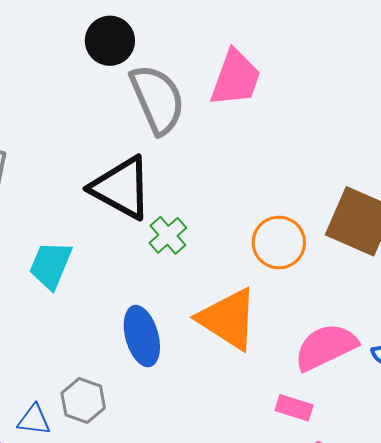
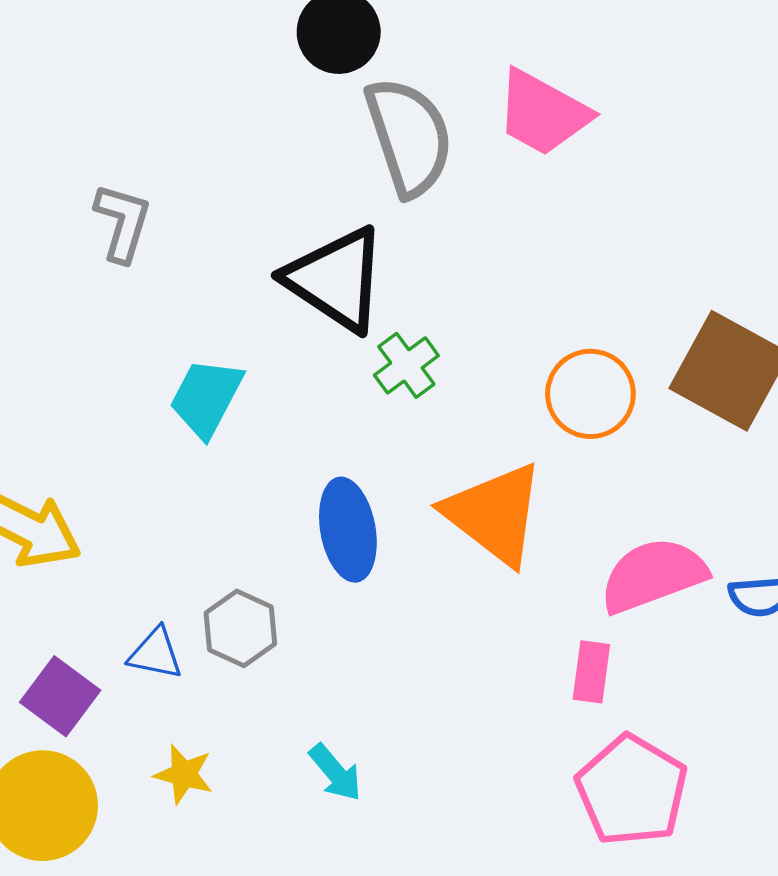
pink trapezoid: (236, 78) -> (543, 113), turned 94
pink rectangle: (294, 408) -> (591, 672), turned 75

